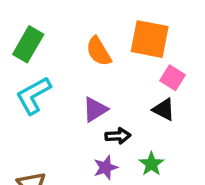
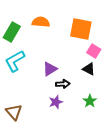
orange semicircle: (99, 51) -> (41, 22), moved, turned 126
green star: (151, 164) -> (90, 101), moved

